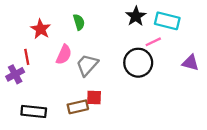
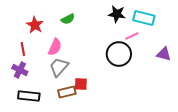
black star: (136, 16) -> (117, 14), turned -30
green semicircle: (79, 22) -> (68, 19), turned 80
gray trapezoid: (87, 65) -> (59, 67), moved
purple cross: (15, 74) -> (20, 70), moved, turned -35

